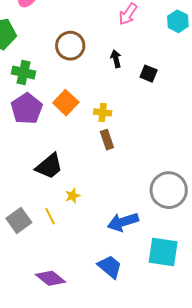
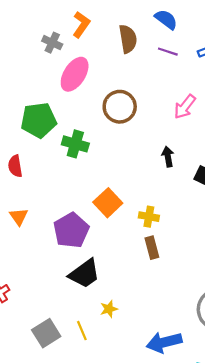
brown circle: (70, 46) -> (120, 107), moved
green cross: (24, 73) -> (75, 144), moved
purple pentagon: (27, 109) -> (71, 230), moved

